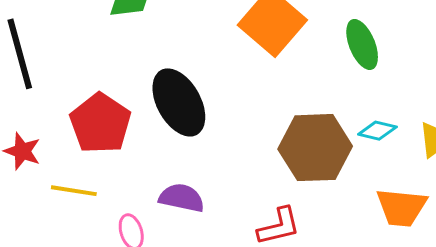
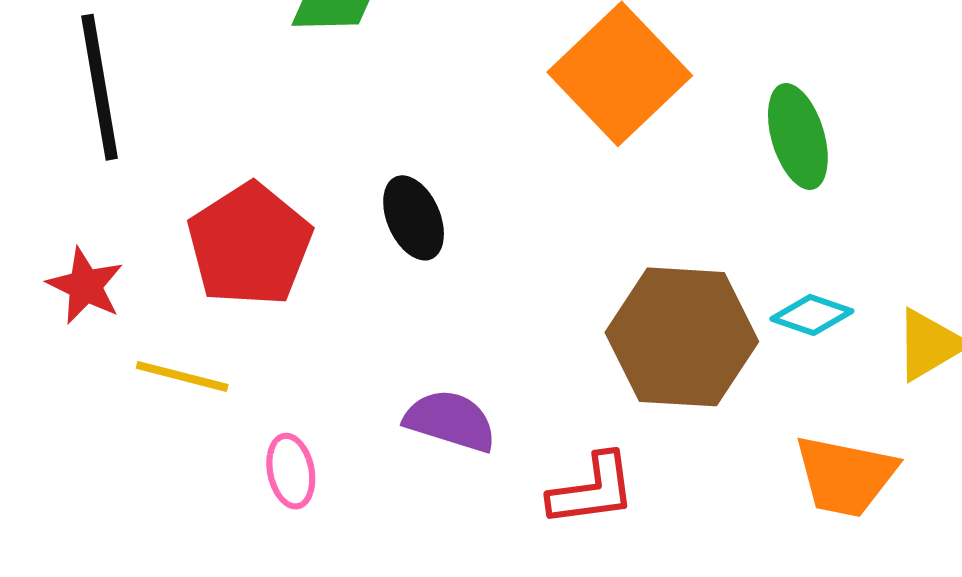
black ellipse: (179, 102) -> (414, 218), size x0.6
purple semicircle: (182, 198) -> (450, 421), moved

